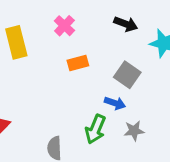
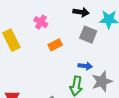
gray square: (127, 75) -> (88, 35), moved
gray star: (134, 131) -> (102, 81), size x1.5

